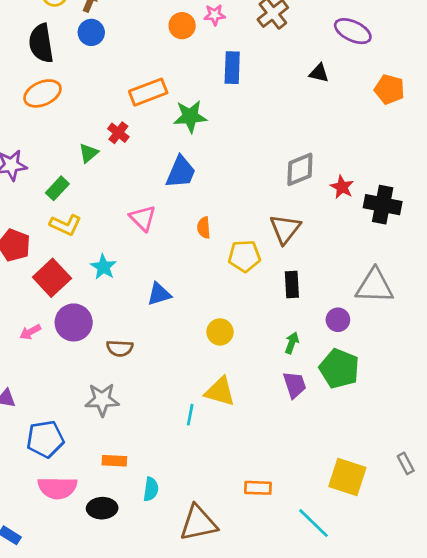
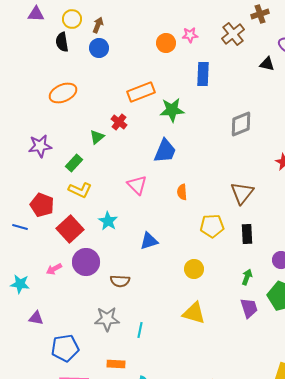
black semicircle: (41, 43) -> (62, 42), moved, size x0.7
black triangle: (319, 73) -> (267, 64), moved
gray diamond: (300, 169) -> (241, 124), moved
yellow pentagon: (244, 256) -> (212, 226), moved
cyan line: (190, 415) -> (140, 330), moved

